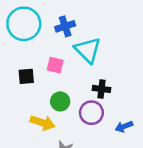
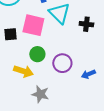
pink square: (55, 65) -> (33, 25), size x1.6
black cross: (101, 89) -> (86, 24), moved

